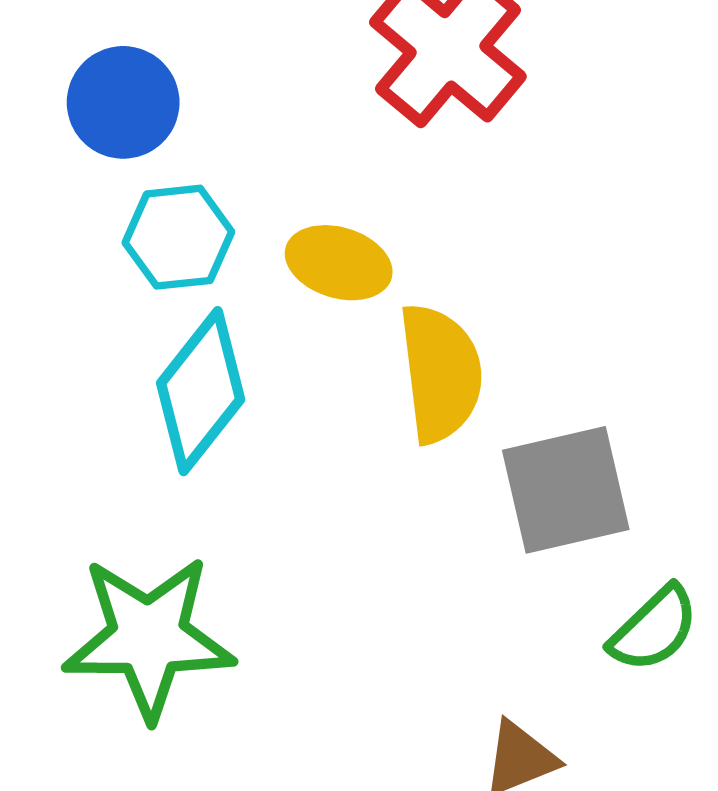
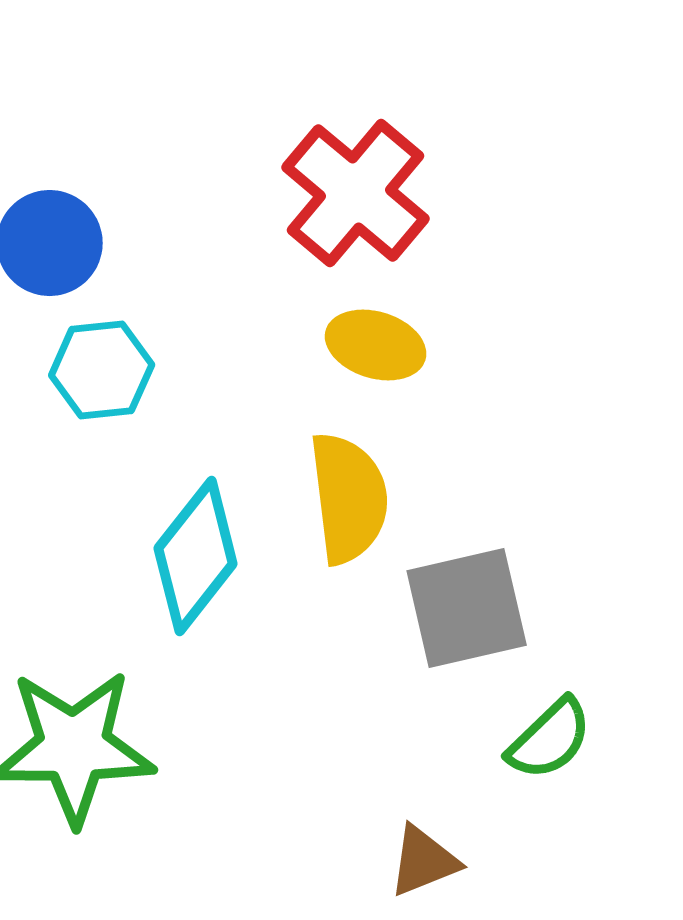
yellow ellipse: (339, 263) -> (376, 345), moved
cyan diamond: (201, 391) -> (196, 556), moved

